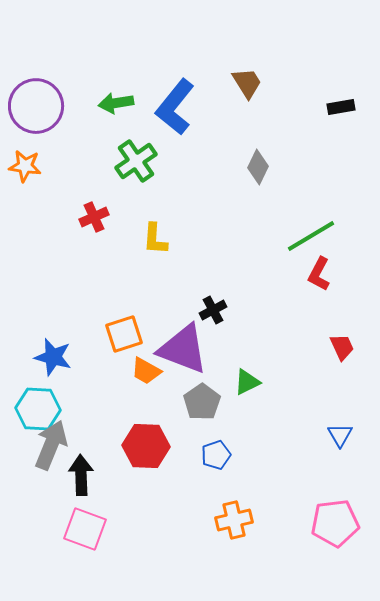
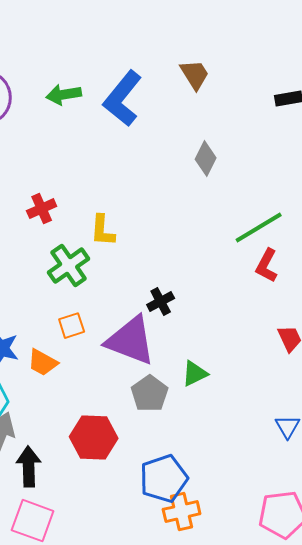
green cross: (136, 161) -> (69, 266), moved
orange square: (124, 334) -> (72, 326), size x0.7
orange trapezoid: (146, 371) -> (43, 363), moved
blue pentagon: (216, 455) -> (164, 479), moved, size x1.6

